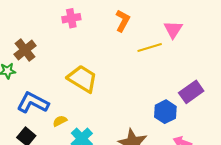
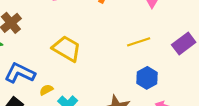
yellow line: (150, 47) -> (139, 42), moved
purple rectangle: (191, 92) -> (184, 43), moved

